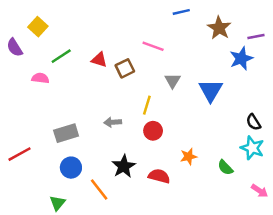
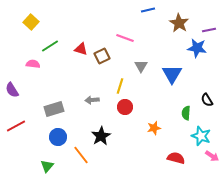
purple semicircle: (15, 47) -> (12, 90), moved
blue star: (241, 59) -> (197, 48), turned 30
cyan star: (252, 148) -> (201, 136), moved
green semicircle: (225, 168) -> (186, 113), moved, turned 48
red semicircle: (159, 176) -> (176, 158), moved

